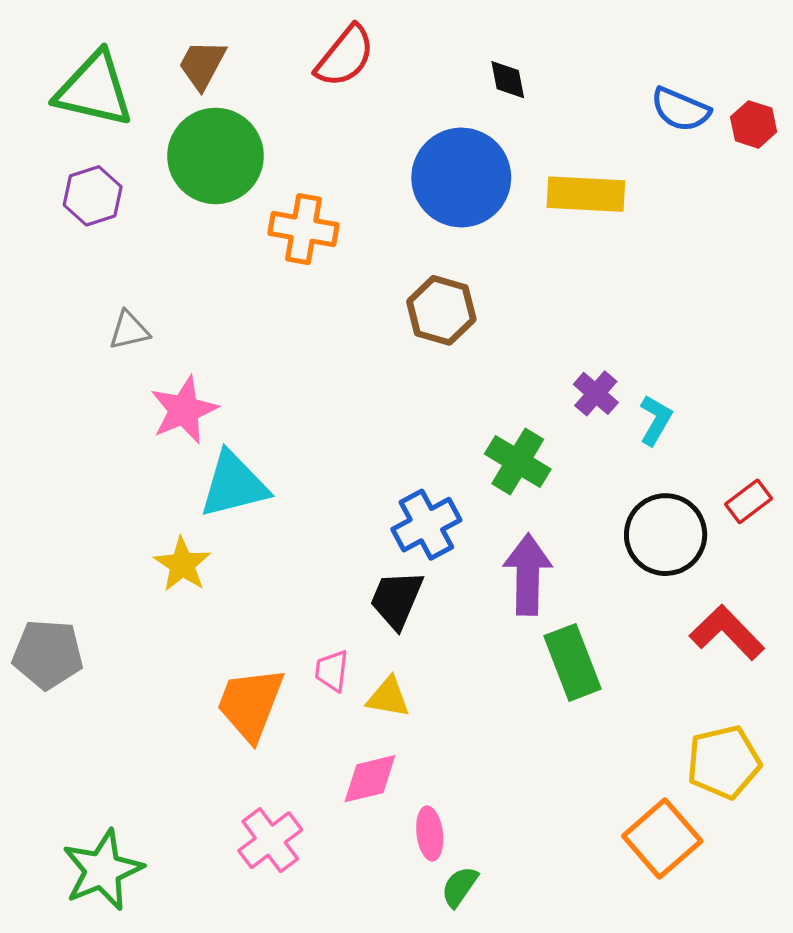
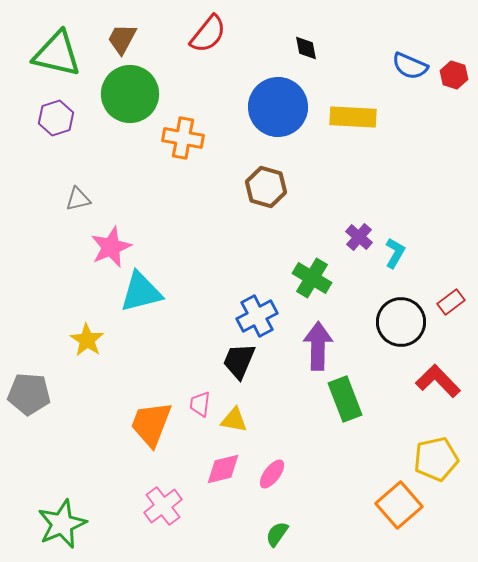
yellow star: (182, 564) -> (87, 340), moved
pink ellipse: (430, 834) -> (272, 474), moved, turned 44

